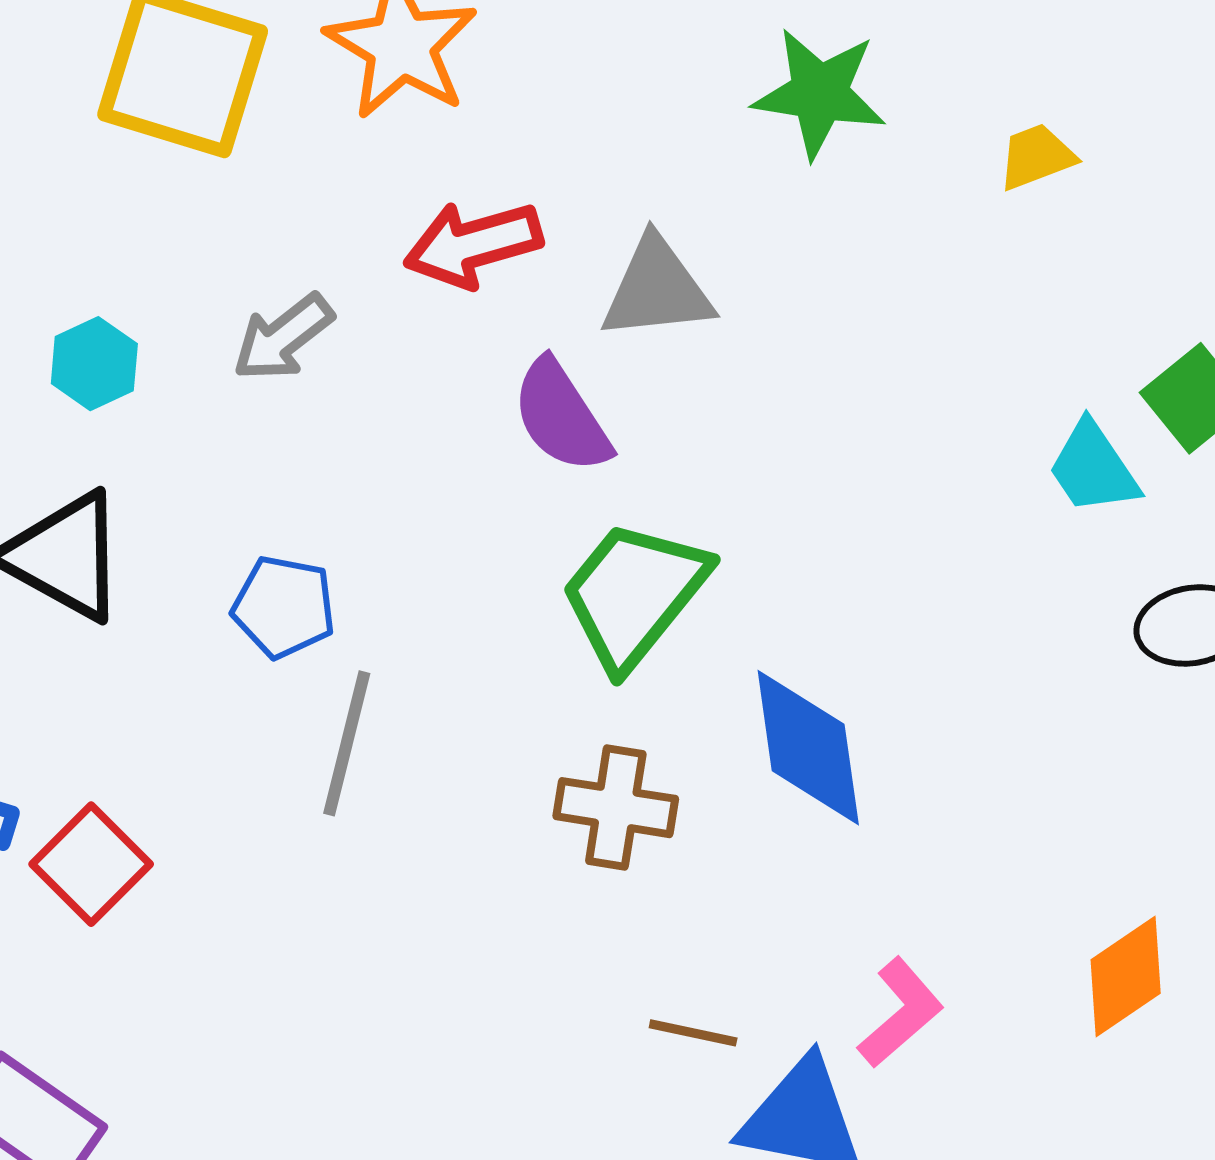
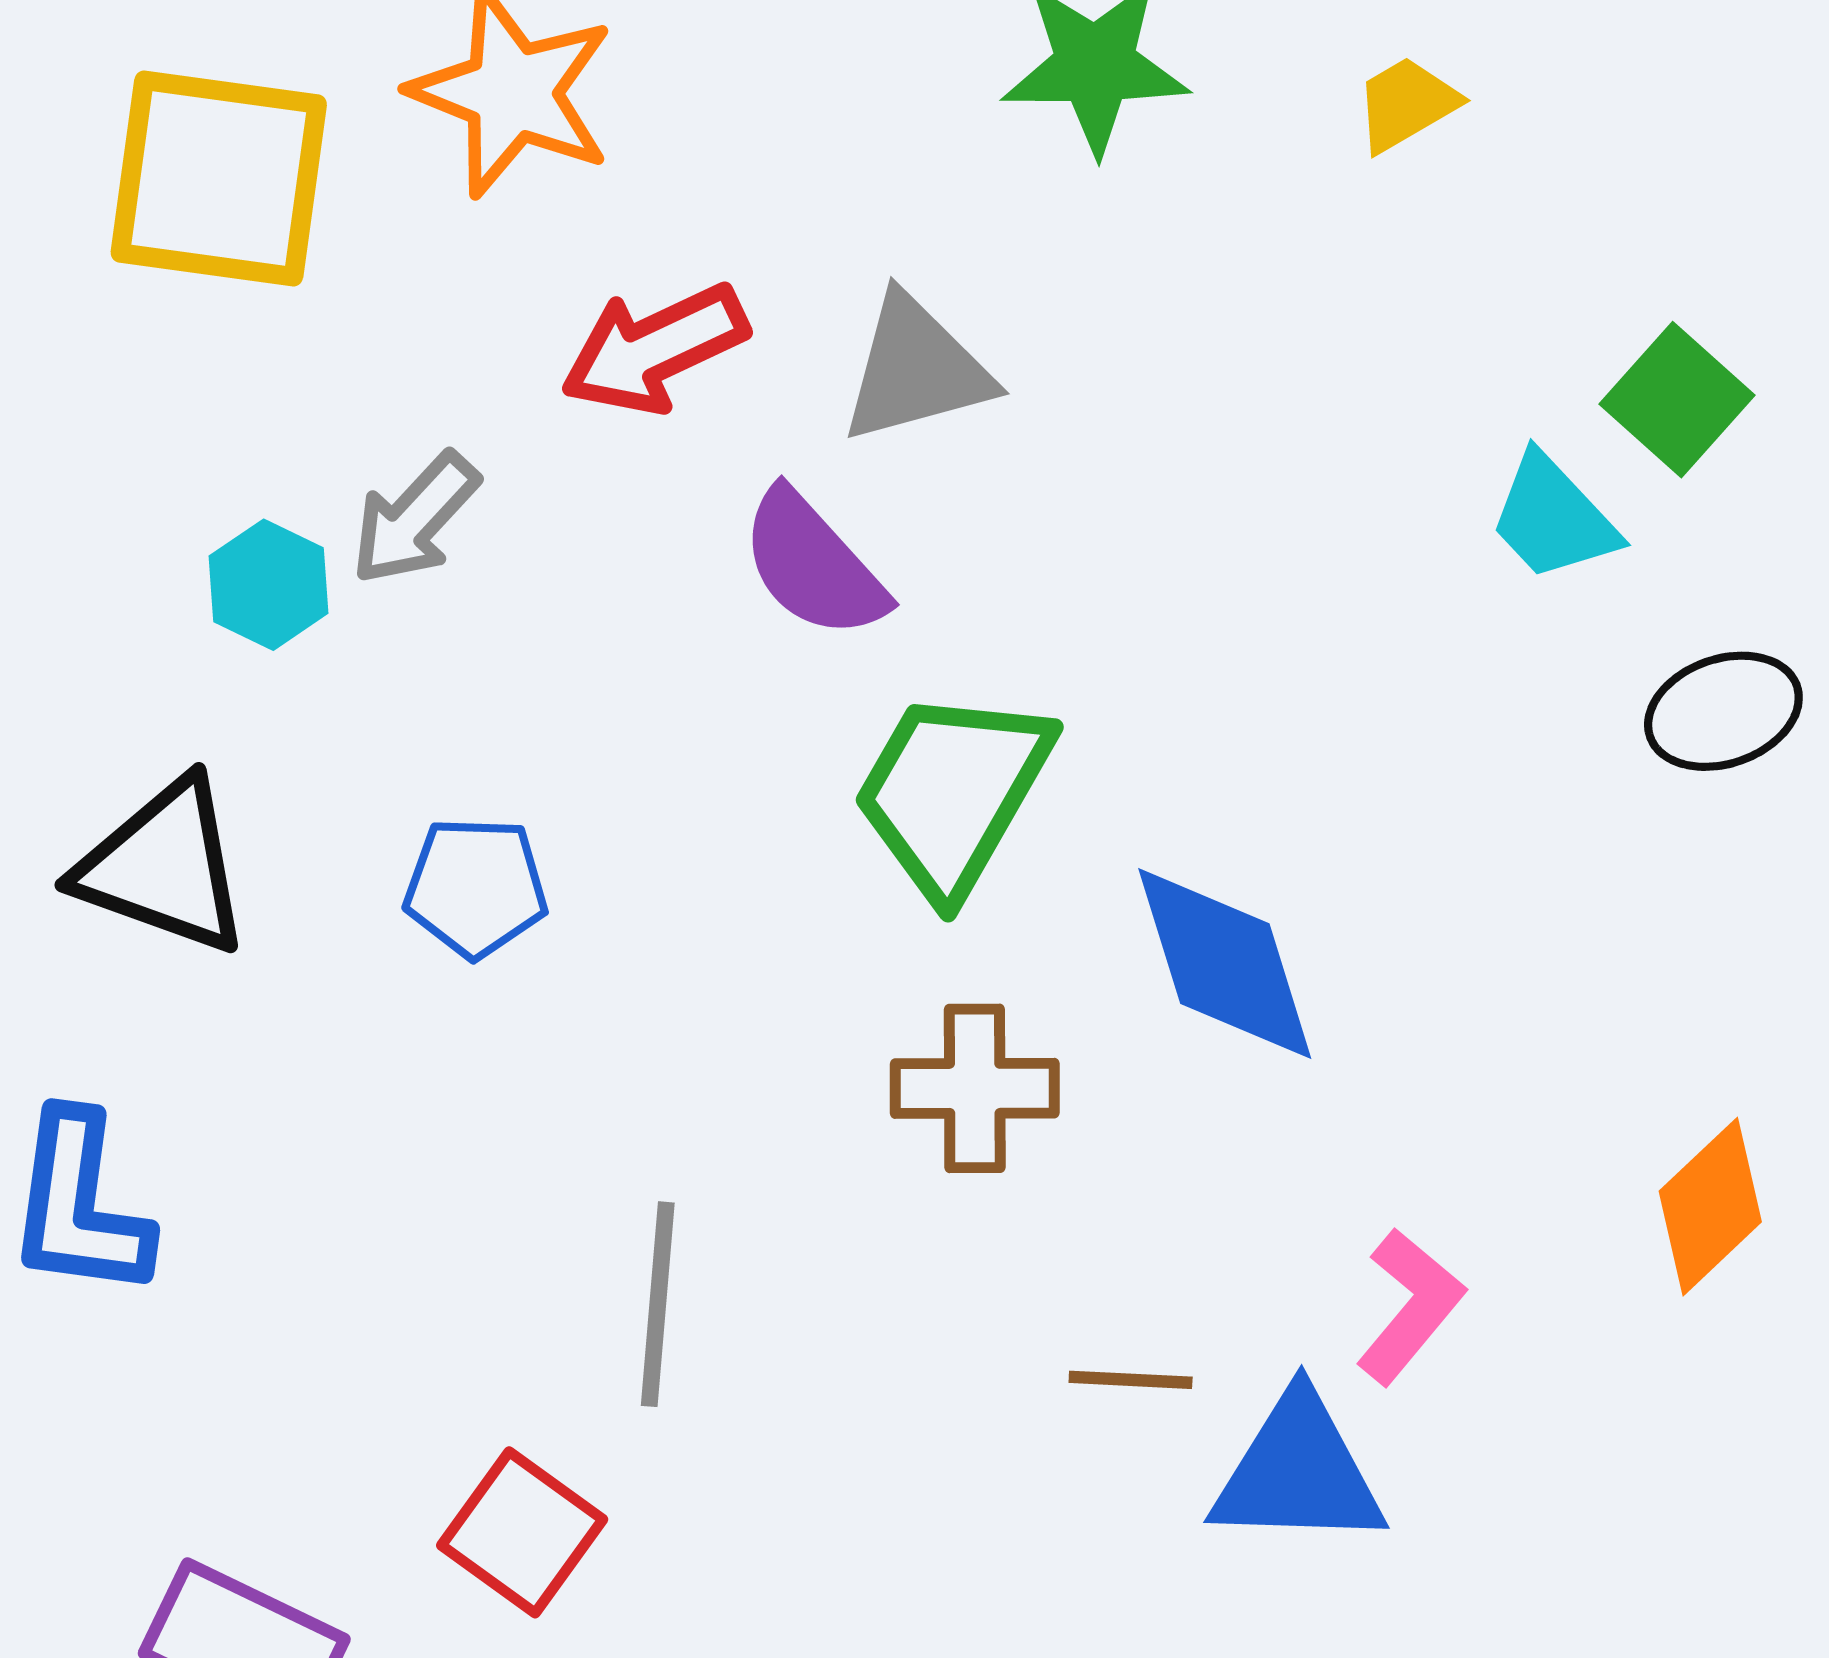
cyan hexagon: (94, 364) -> (268, 585), moved
gray line: (347, 743) -> (658, 1304), moved
red square: (91, 864) -> (522, 1532), moved

